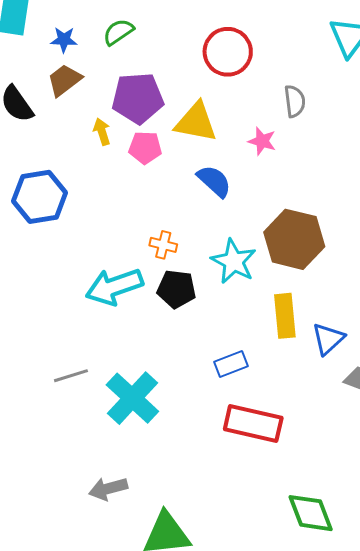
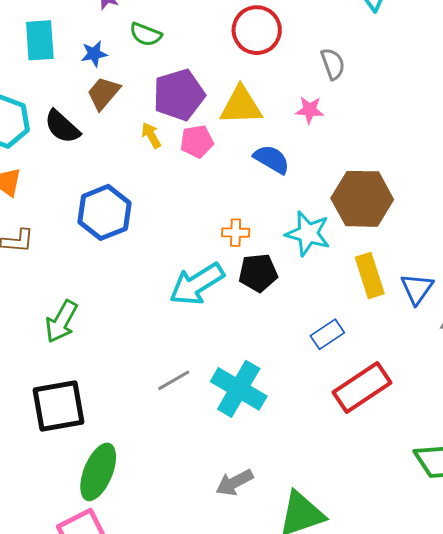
green semicircle: (118, 32) -> (146, 34), turned -112
red rectangle: (253, 424) -> (362, 388), turned -34

